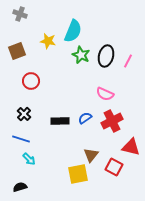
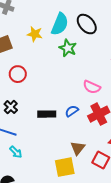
black ellipse: (106, 56) -> (87, 24), moved, turned -55

